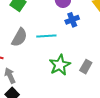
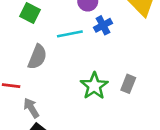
cyan line: (46, 36) -> (70, 34), moved

